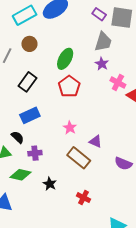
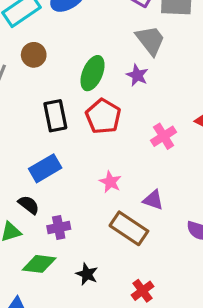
gray trapezoid: (103, 42) -> (150, 40), turned -50
purple star: (102, 64) -> (137, 75), moved
black rectangle: (27, 82) -> (55, 116), moved, turned -42
pink cross: (118, 83) -> (164, 136), moved, turned 35
red cross: (83, 198) -> (143, 291), turned 32

